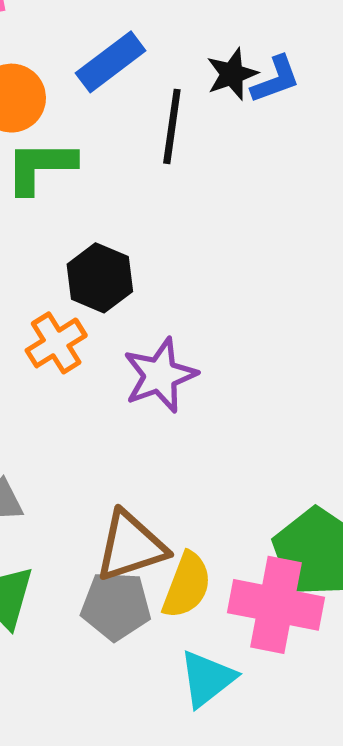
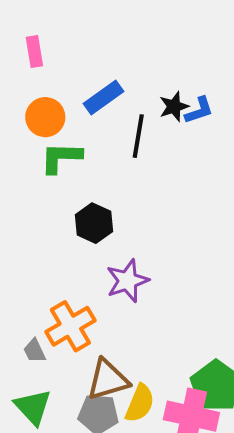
orange cross: (56, 343) -> (70, 326), moved, size x1.4

